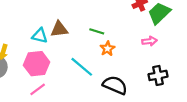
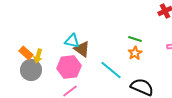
brown triangle: (59, 29) -> (82, 49), moved, turned 42
green line: (97, 31) -> (135, 39), moved

